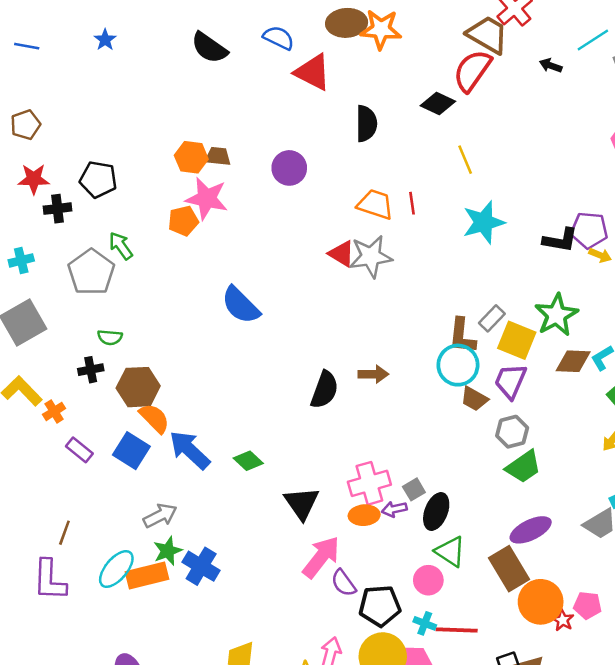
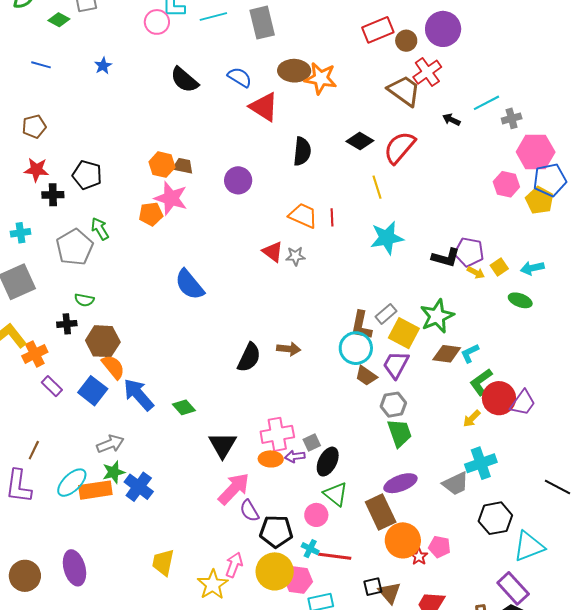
red semicircle: (472, 71) -> (400, 147), moved
gray star: (371, 256) -> (295, 256), size x0.6
orange cross: (54, 411) -> (35, 354), size x1.4
green trapezoid: (523, 467) -> (400, 433), turned -80

